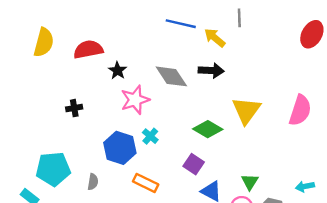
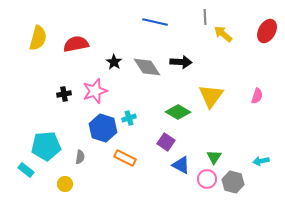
yellow arrow: (215, 38) -> (223, 34), moved
black star: (118, 71) -> (114, 62), moved
pink star: (135, 100) -> (95, 91), moved
pink semicircle: (300, 110) -> (257, 96), size x0.6
cyan cross: (150, 136) -> (129, 118), turned 32

